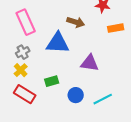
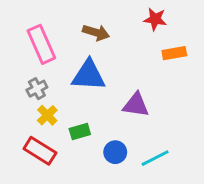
brown arrow: (76, 22) -> (96, 33), moved
yellow cross: (21, 70) -> (47, 115), moved

